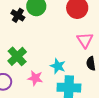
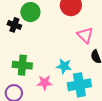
green cross: (17, 56) -> (22, 65), turned -30

